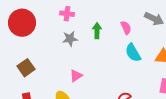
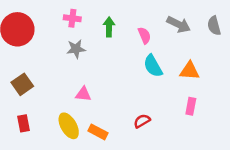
green arrow: (97, 31) -> (109, 27), moved
pink triangle: (76, 76) -> (83, 94), turned 40

